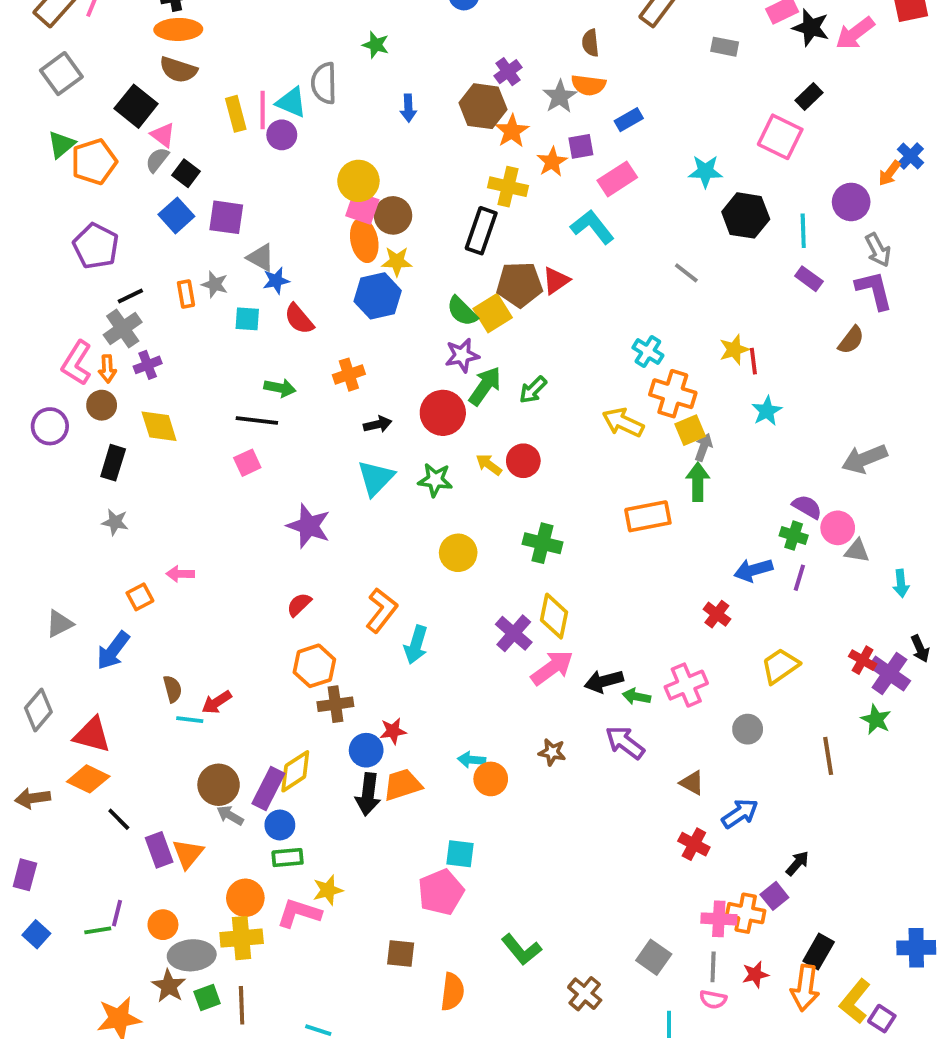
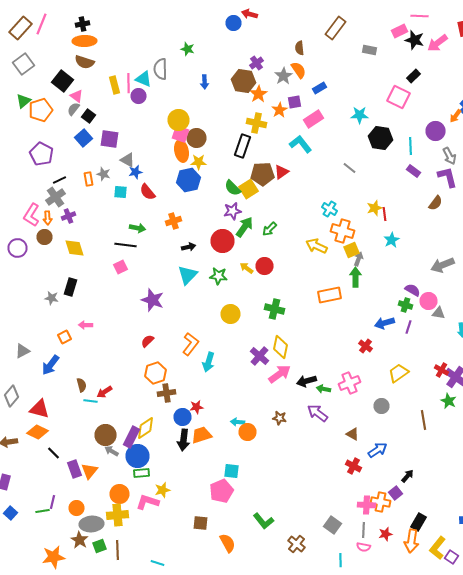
orange semicircle: (588, 85) -> (298, 70), turned -132
black rectangle: (113, 463) -> (70, 287), moved
blue circle: (280, 825) -> (138, 456), size x1.5
orange semicircle: (452, 992) -> (228, 543), turned -36

